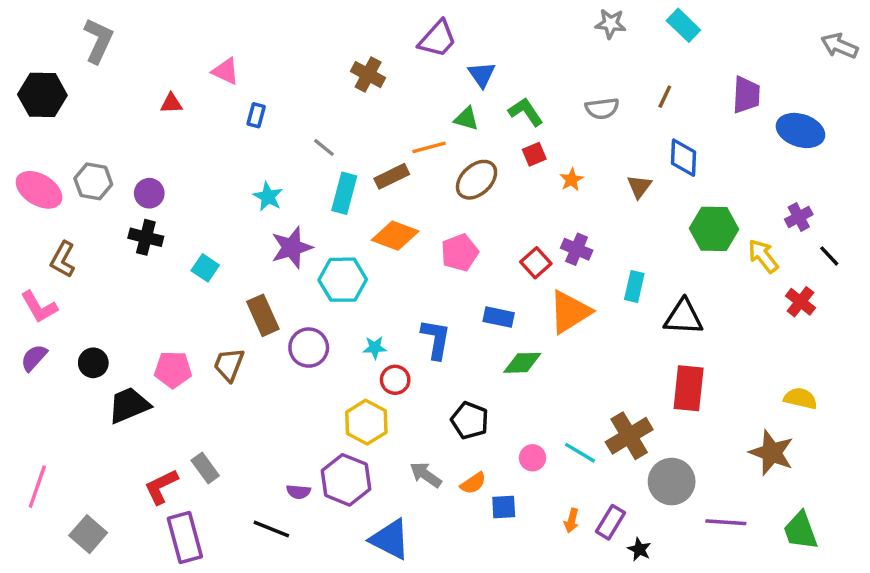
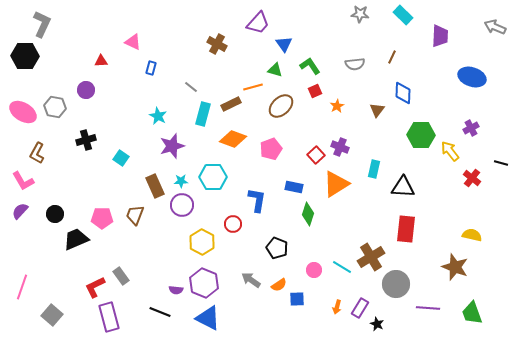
gray L-shape: (98, 41) -> (42, 24), moved
purple trapezoid: (746, 95) -> (440, 36), moved
purple circle: (149, 193) -> (86, 90), moved
black cross: (146, 237) -> (86, 140), turned -30
black line: (829, 256) -> (501, 163), moved, turned -32
cyan hexagon: (343, 280) -> (213, 177), moved
cyan star: (375, 348) -> (181, 181), moved
green diamond: (522, 363) -> (308, 214), turned -70
yellow hexagon: (366, 422) -> (202, 242), moved
blue triangle: (390, 539) -> (208, 318), moved

